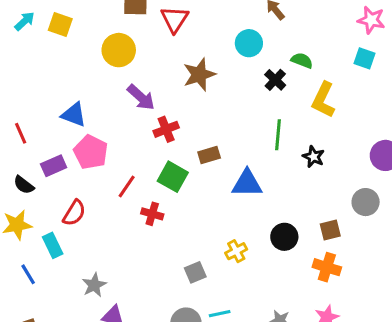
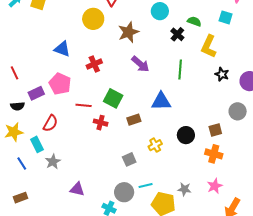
yellow circle: (119, 50) -> (93, 19), moved
cyan square: (365, 58) -> (226, 17), moved
purple arrow: (141, 97) -> (140, 64), moved
blue triangle: (74, 115) -> (62, 49), moved
red cross: (166, 129) -> (94, 64), moved
brown rectangle: (209, 155) -> (134, 120), moved
black star: (313, 157) -> (222, 74), moved
black semicircle: (24, 185) -> (17, 106), turned -40
red line: (127, 187) -> (84, 105), turned 63
gray star: (94, 285) -> (53, 162), moved

